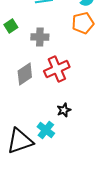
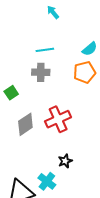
green square: (11, 26) -> (11, 93), moved
gray cross: (40, 37) -> (41, 72), moved

